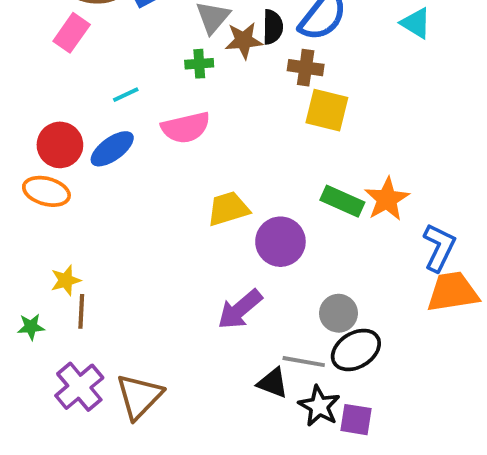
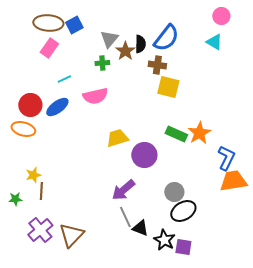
pink rectangle: (72, 33) -> (49, 48), moved
brown star: (244, 40) -> (125, 51), turned -30
gray line: (304, 362) -> (125, 217), moved, turned 55

